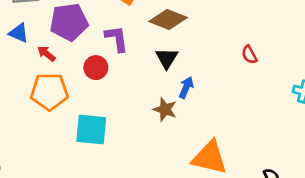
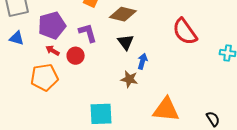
red arrow: (46, 54) -> (53, 50), moved
red semicircle: (249, 55) -> (185, 32), size x2.0
cyan square: (91, 130) -> (101, 114), moved

